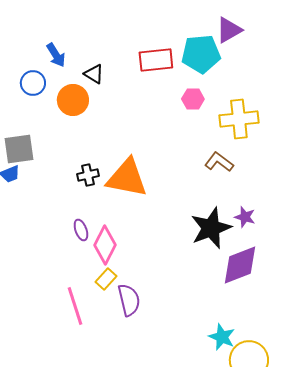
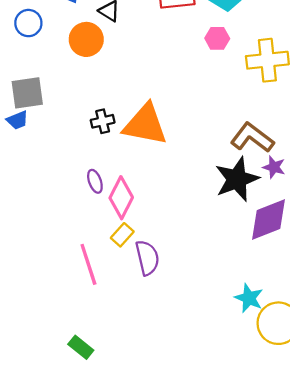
blue circle: (33, 83) -> (28, 23), moved
brown L-shape: (219, 162) -> (252, 138), moved, size x1.4

